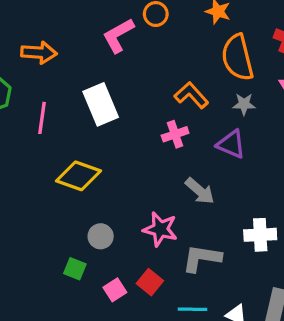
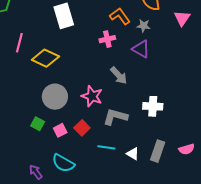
gray star: (244, 104) -> (144, 26), moved
pink line: (42, 118) -> (19, 43), moved
gray circle: (101, 236) -> (55, 97), size x1.6
green square: (75, 269) -> (38, 124), moved

